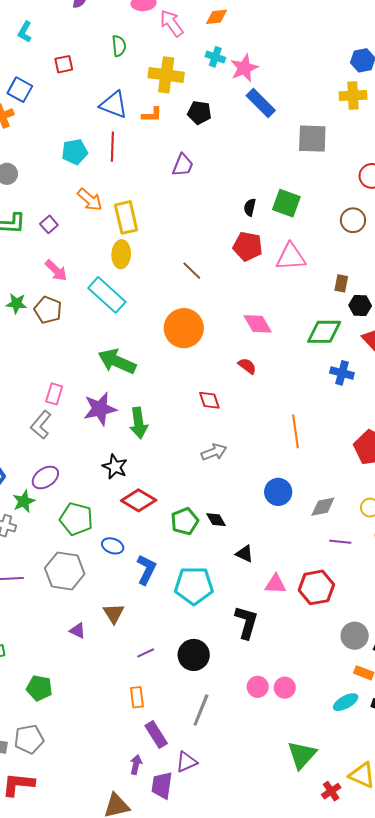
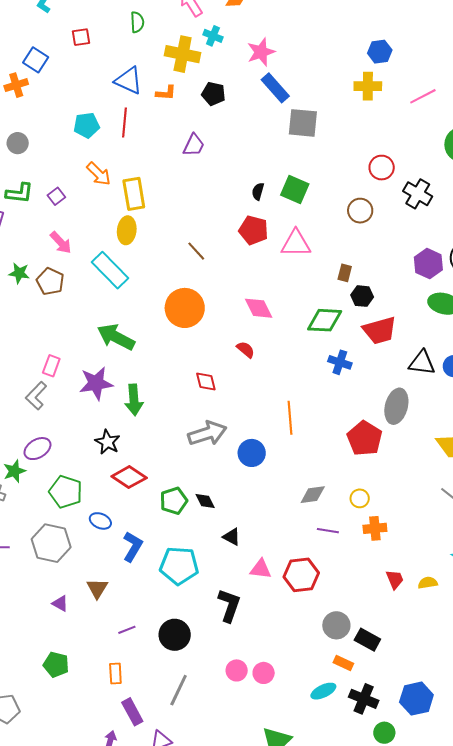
cyan cross: (215, 57) -> (213, 36), moved
gray square: (312, 139) -> (303, 123), moved
gray arrow: (214, 452) -> (207, 433), size x1.5
blue circle: (278, 492) -> (252, 453), moved
green pentagon: (39, 688) -> (56, 665), moved

